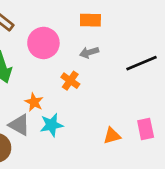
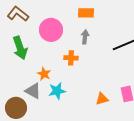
gray arrow: (89, 52) -> (85, 37), turned 112
orange cross: (70, 81) -> (71, 58), turned -32

